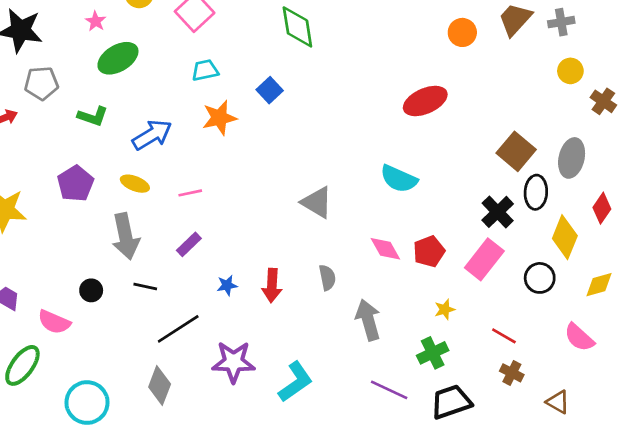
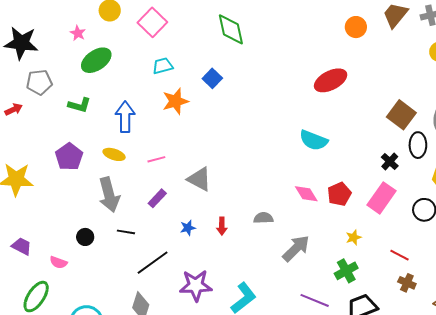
blue arrow: (152, 135) -> (125, 117), turned -56
gray triangle: (317, 202) -> (199, 179), moved
black cross: (498, 212) -> (390, 161), size x0.7
gray semicircle: (327, 278) -> (263, 218), turned -78
red arrow: (272, 285) -> (222, 226), size x0.7
gray arrow: (368, 320) -> (296, 248), turned 64
pink semicircle: (54, 322) -> (58, 262), size x0.7

